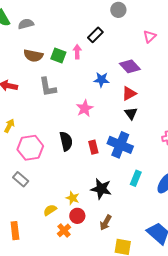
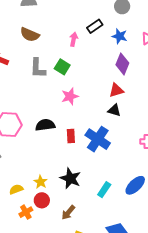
green square: (58, 56) -> (62, 67), moved
purple diamond: (130, 66) -> (122, 64), turned 55
blue star: (101, 80) -> (120, 36), moved
black triangle: (131, 113) -> (114, 110), turned -48
black semicircle: (66, 141) -> (45, 125), turned -96
cyan rectangle: (136, 178) -> (104, 190), moved

